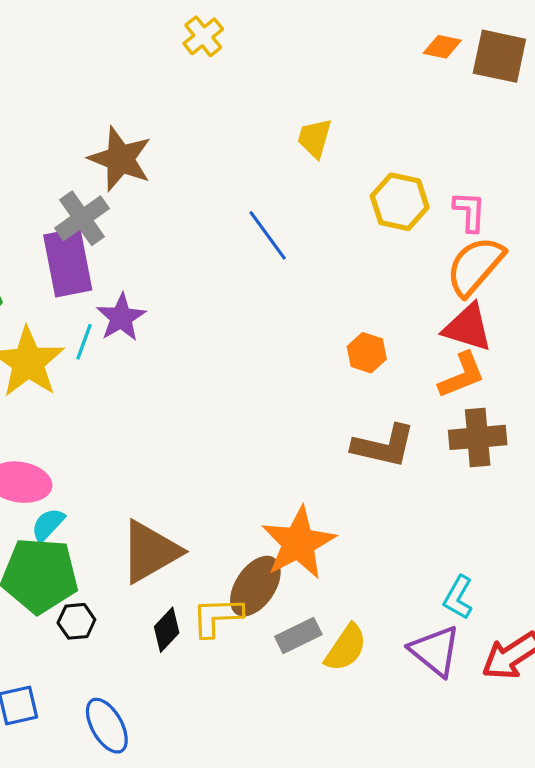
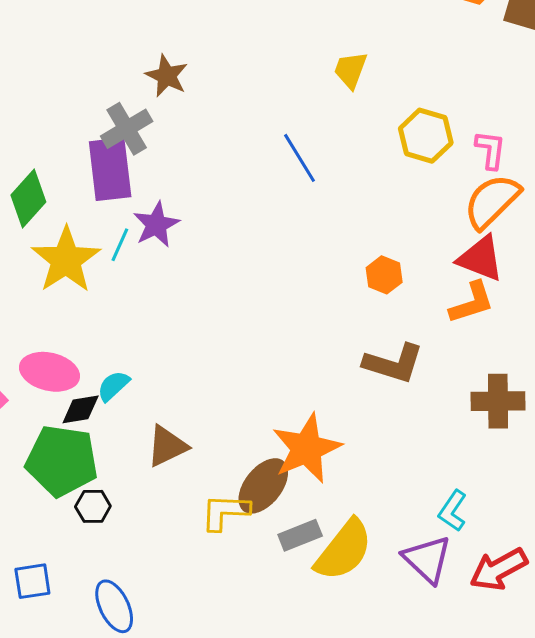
brown star: (120, 159) -> (167, 76), size x0.7
brown cross: (478, 437) -> (498, 401), moved
cyan semicircle: (48, 525) -> (113, 386), moved
brown triangle: (150, 552) -> (167, 446), size x0.7
black diamond: (167, 630) -> (81, 409), moved, turned 33
yellow semicircle: (346, 648) -> (344, 550), size x1.4

